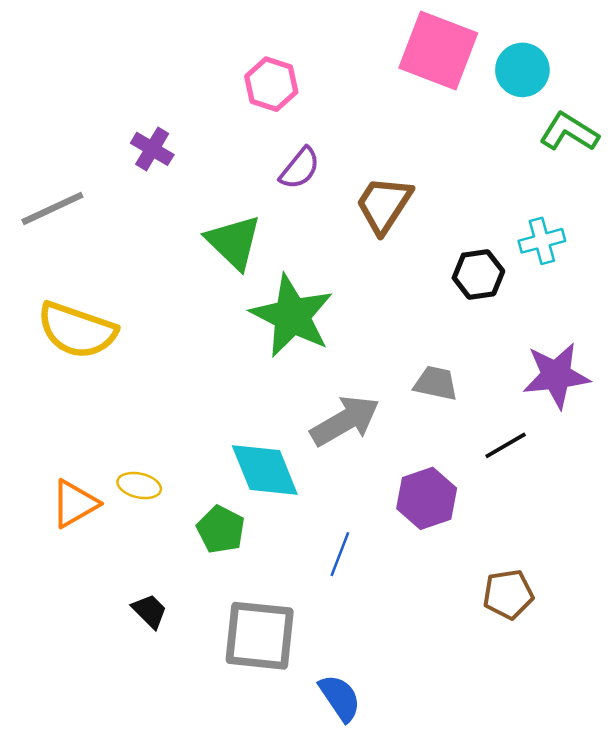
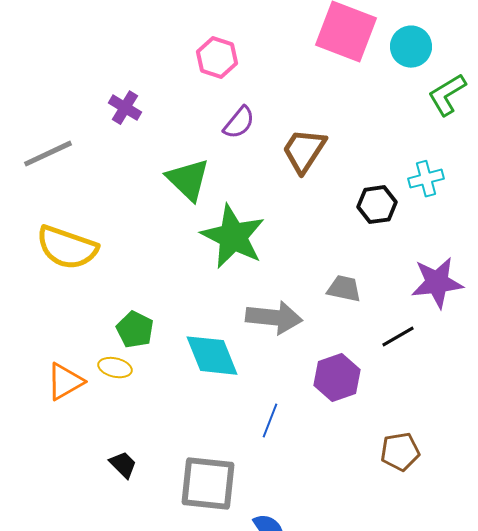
green L-shape: (569, 132) -> (447, 95), turned -63
gray arrow: (345, 421) -> (274, 318), turned 36
green pentagon: (221, 530) -> (135, 330), moved

